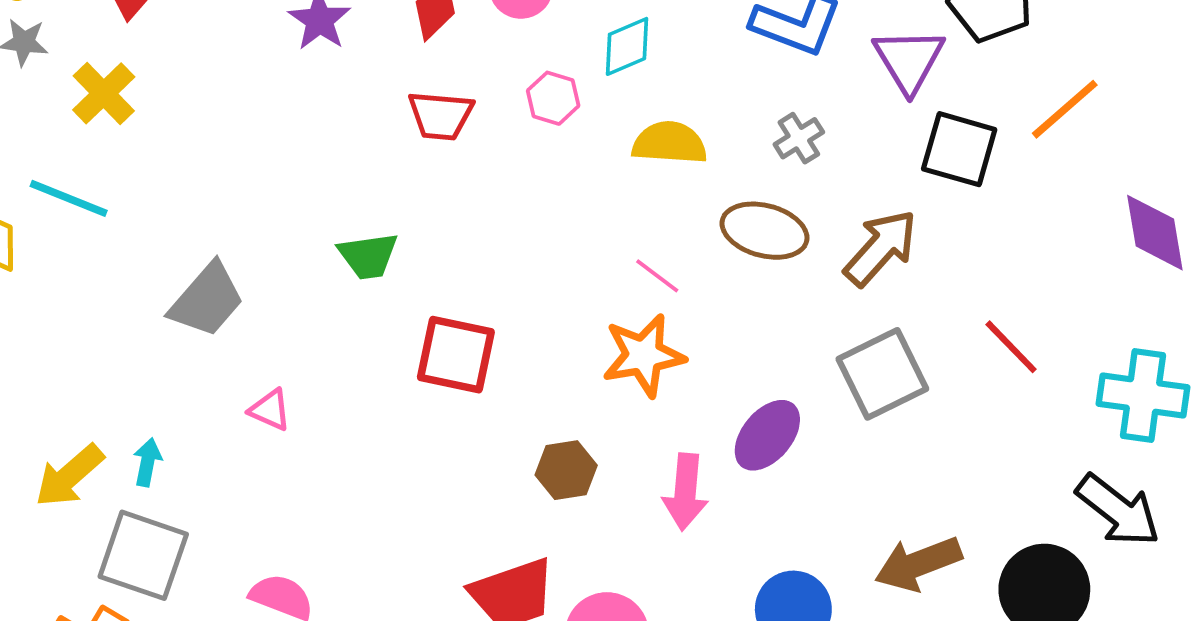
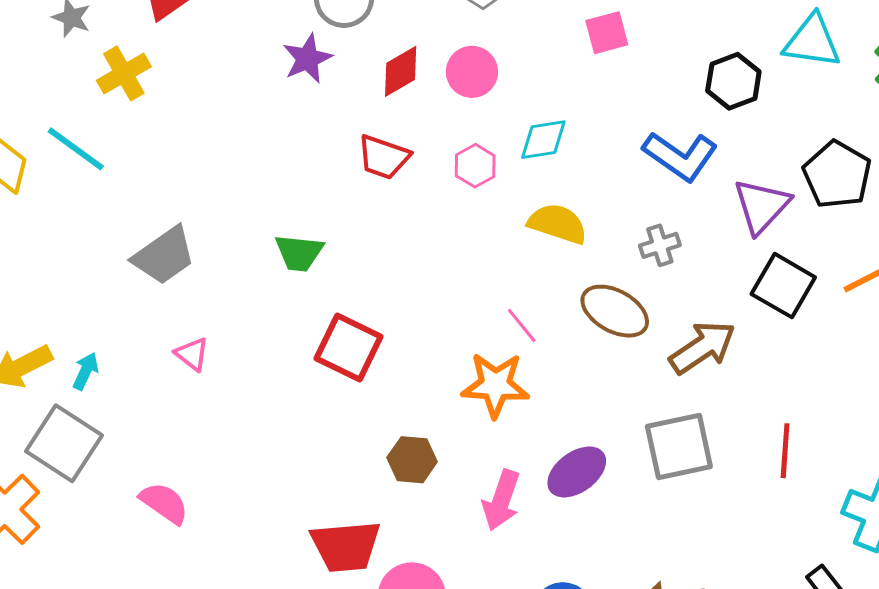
red line: (1011, 347) -> (785, 451), turned 34

